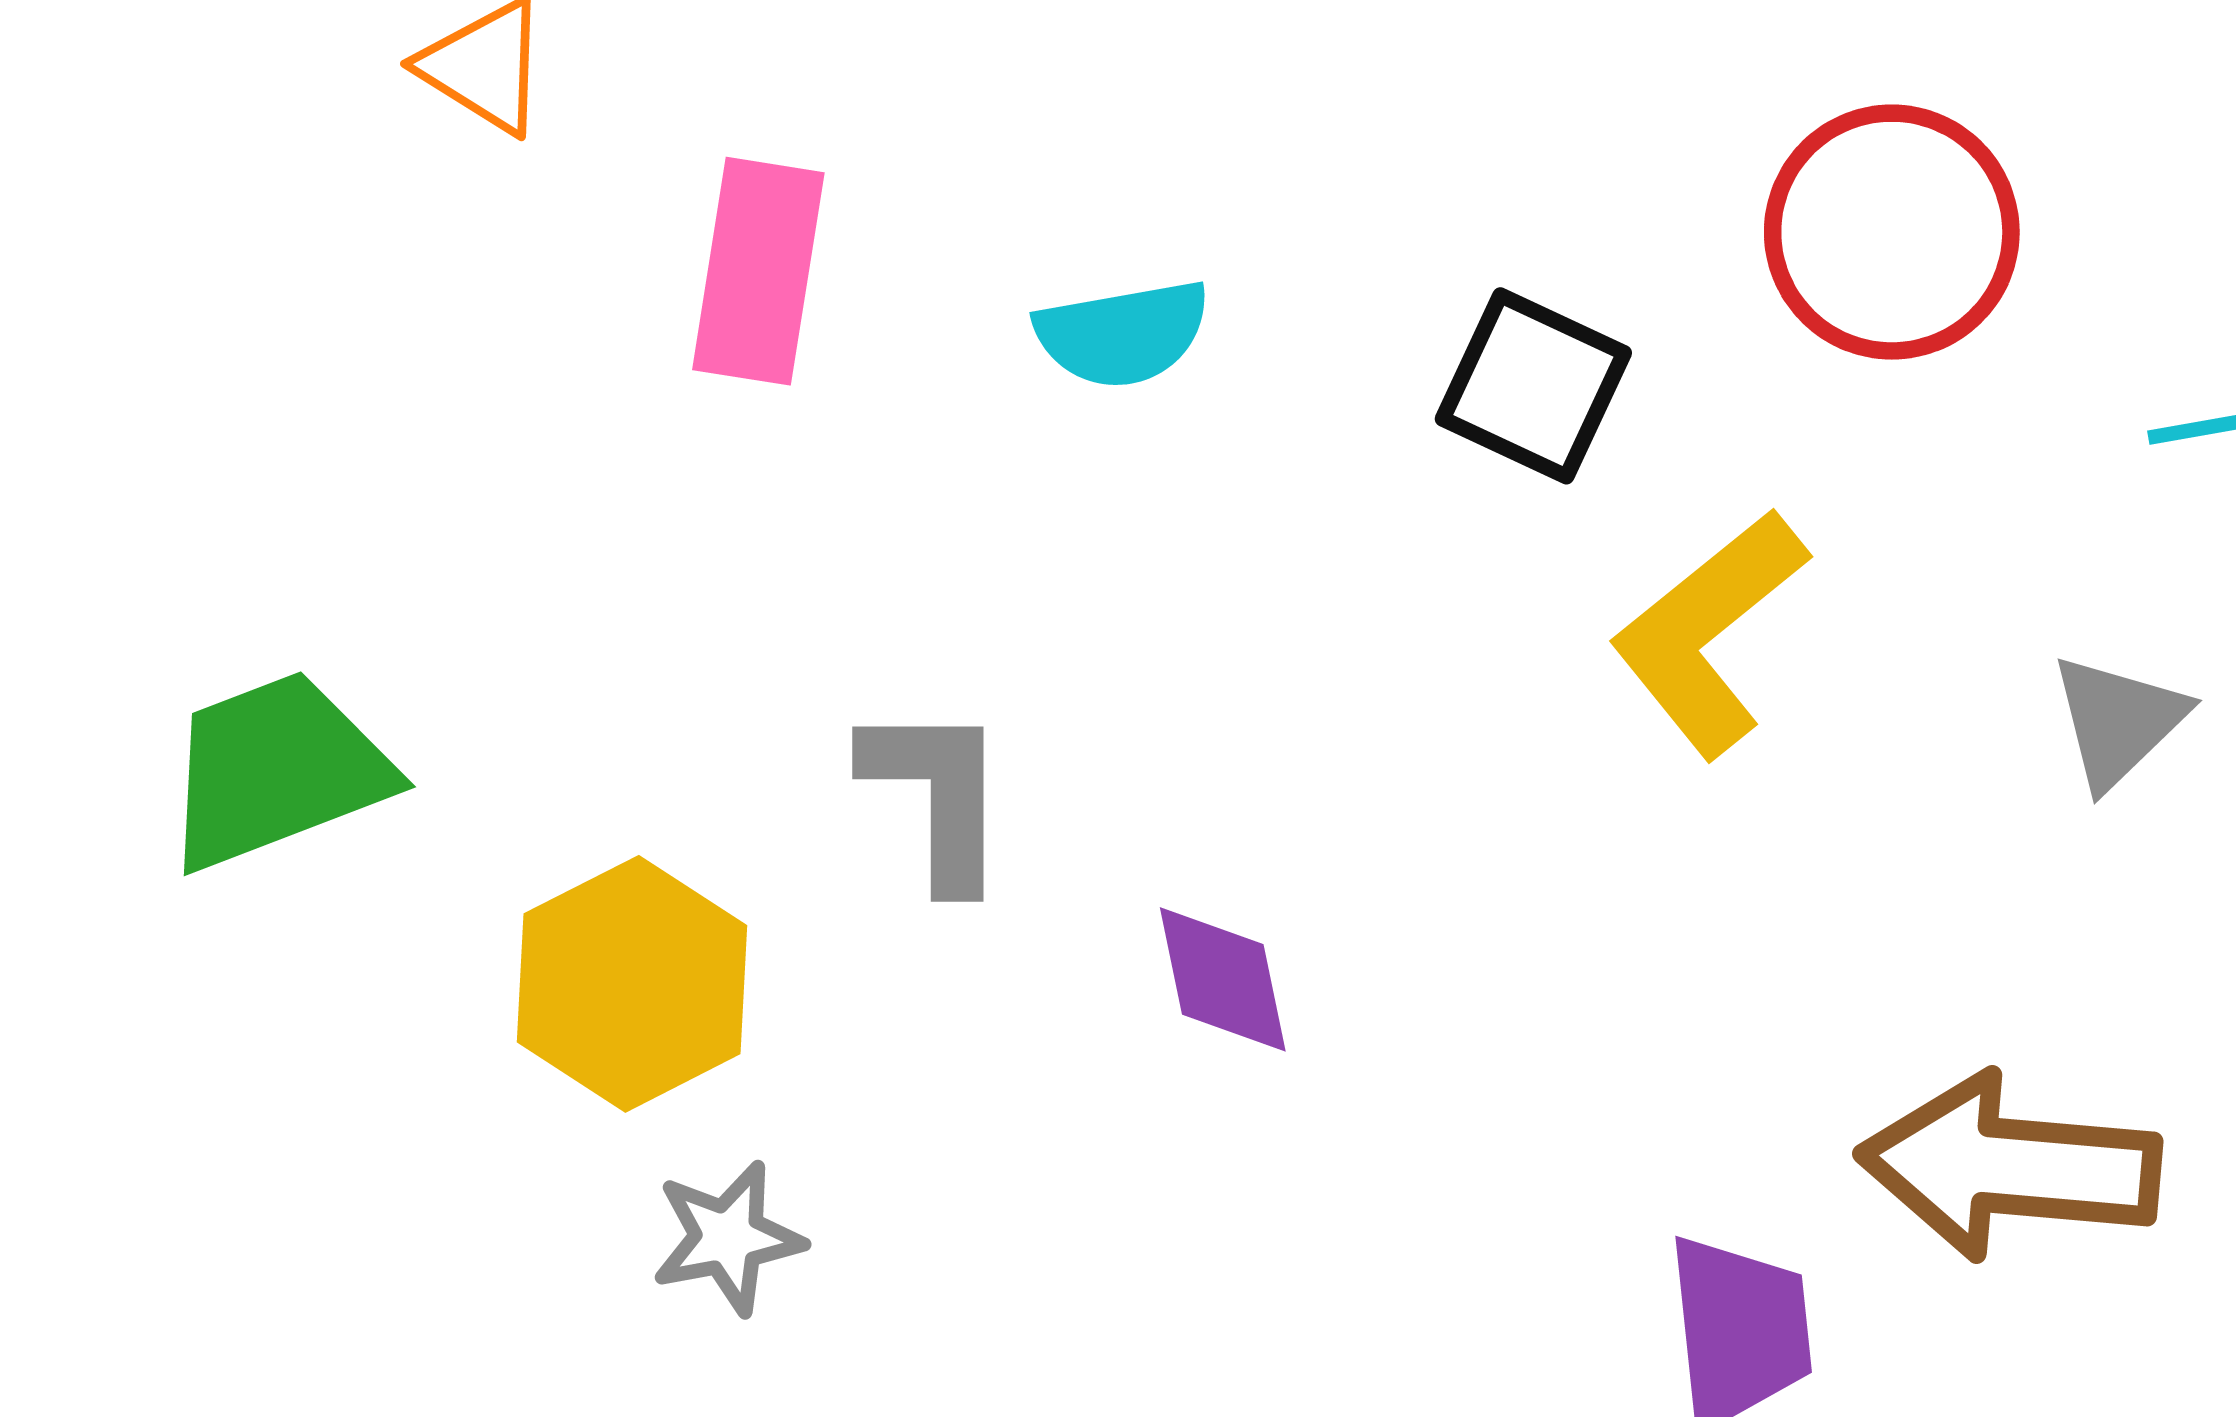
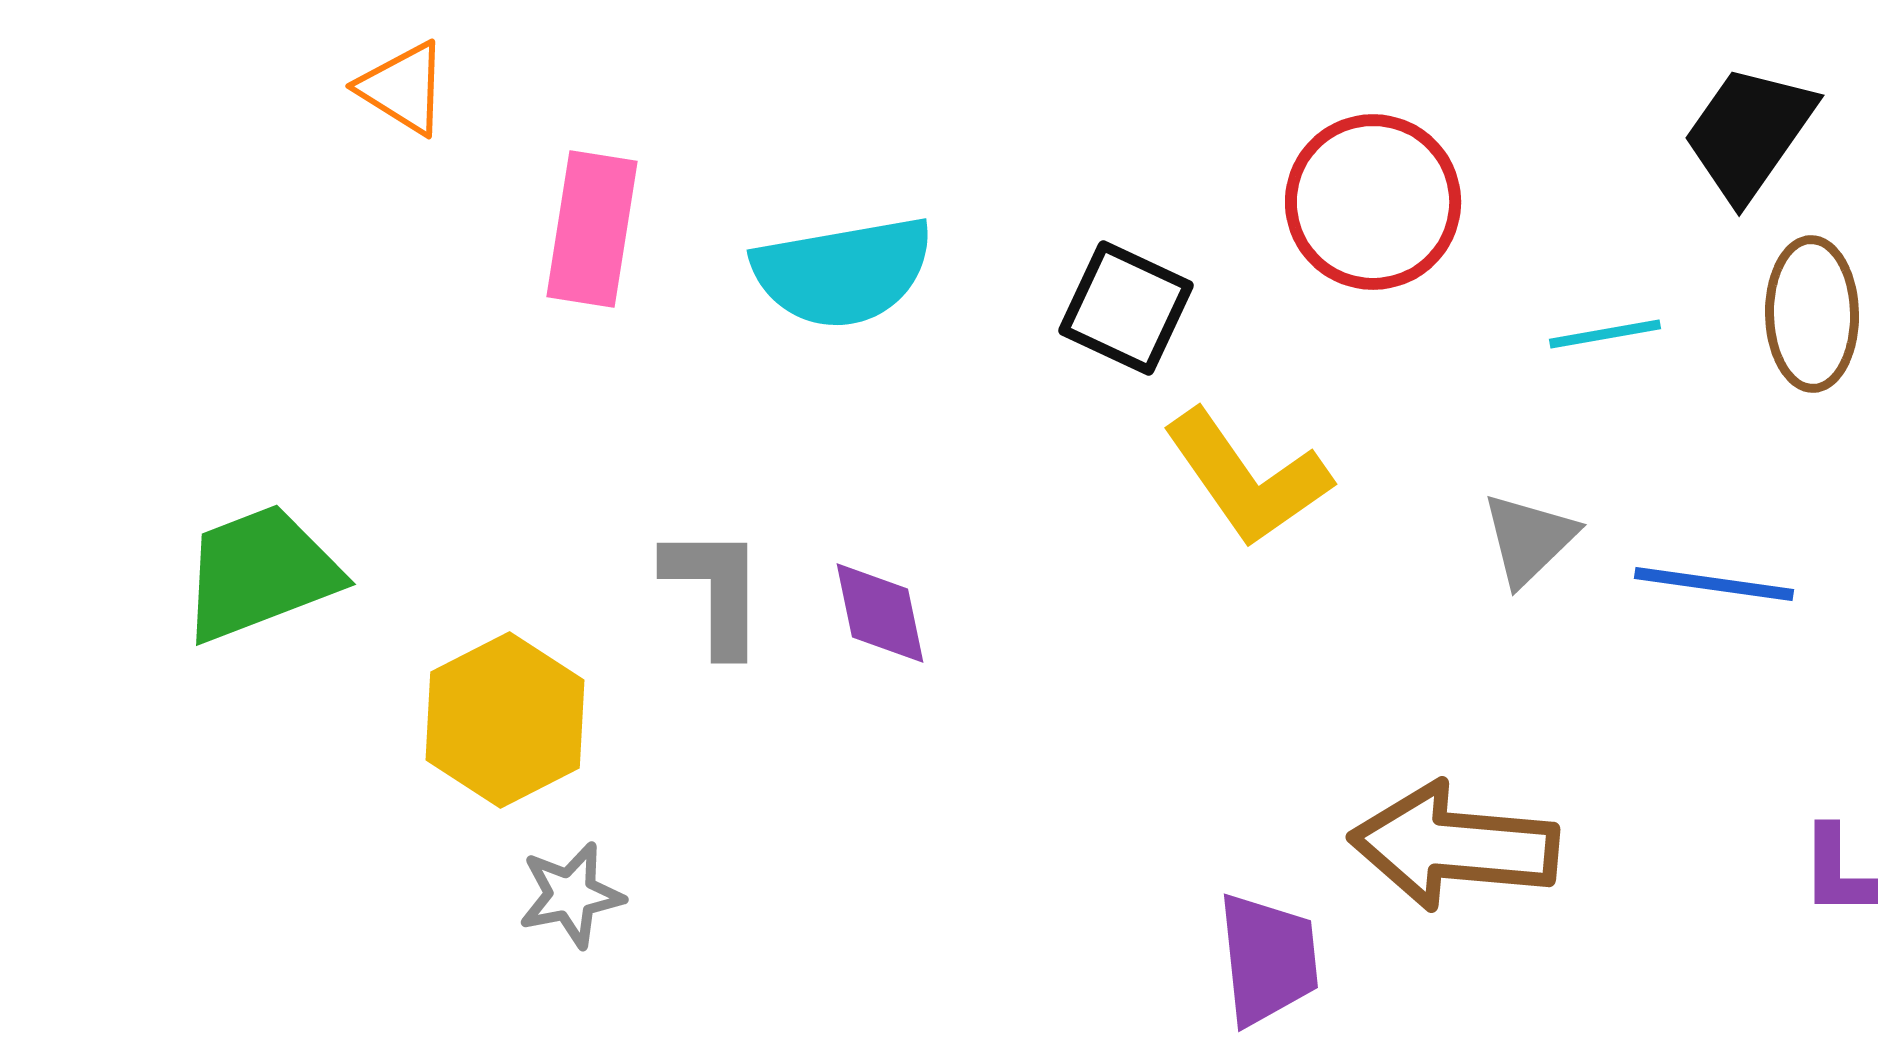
cyan semicircle: (1123, 334) -> (843, 272), size x1.5
yellow L-shape: (1709, 633) -> (1247, 478), turned -86
purple diamond: (1223, 979) -> (880, 613), moved

